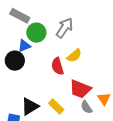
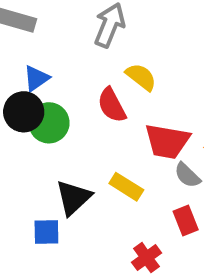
green circle: (36, 33) -> (49, 123), moved
yellow semicircle: (74, 56) -> (141, 77), turned -91

